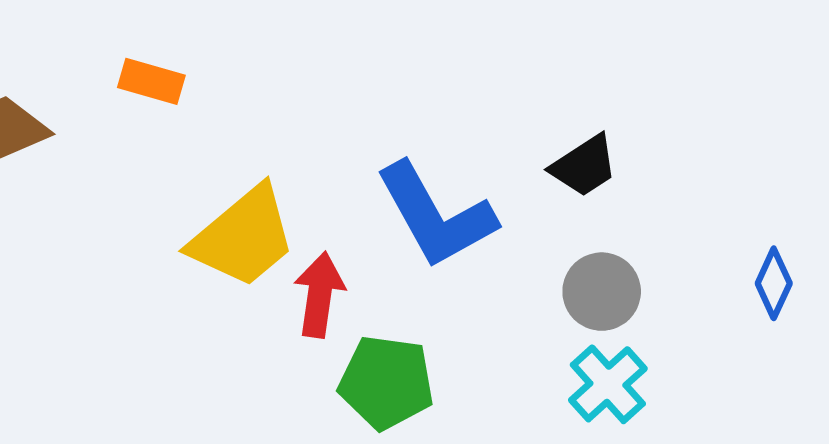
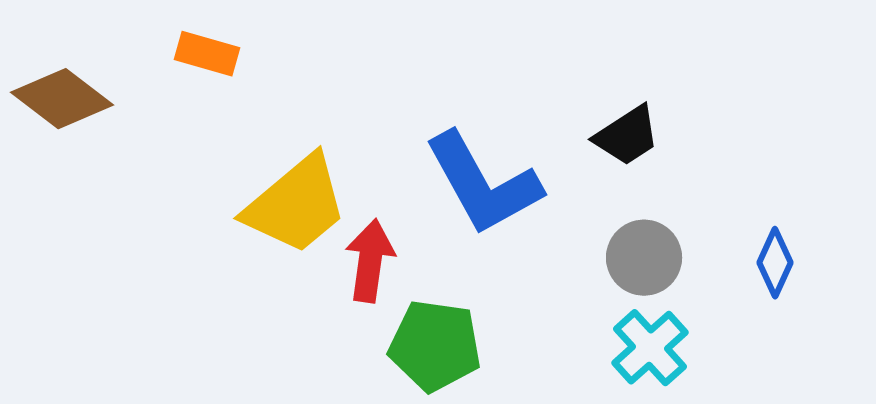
blue diamond: (774, 283) -> (775, 263), moved

